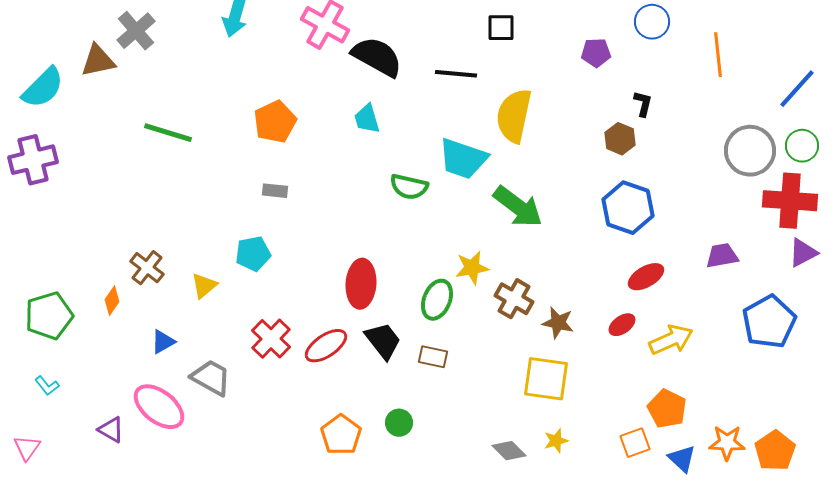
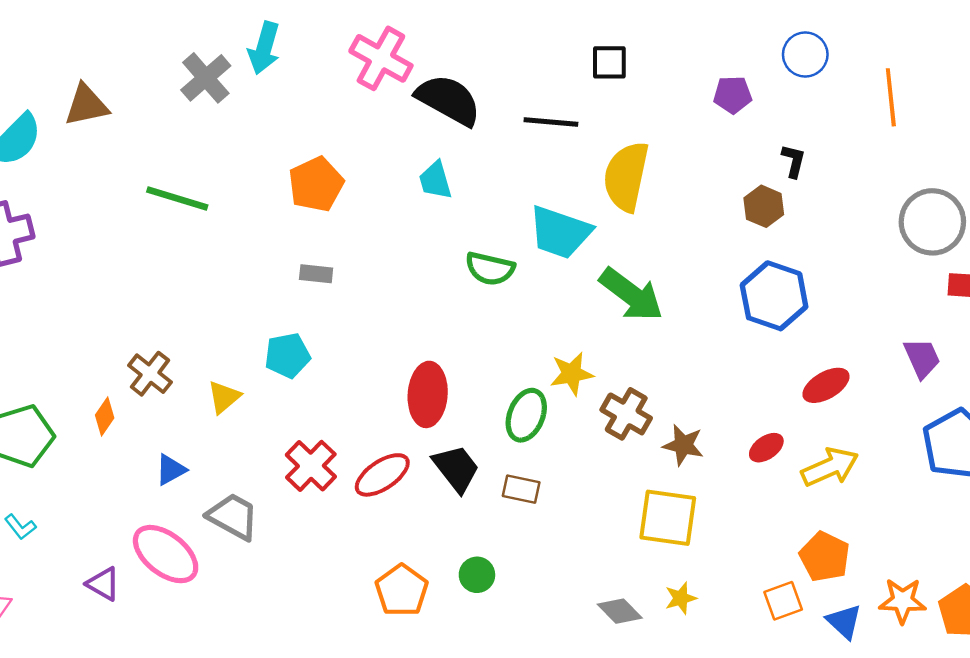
gray cross: (136, 31) -> (206, 78), moved
purple trapezoid: (722, 256) -> (922, 358), moved, turned 76
red ellipse: (646, 277) -> (826, 385), moved

